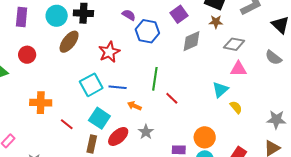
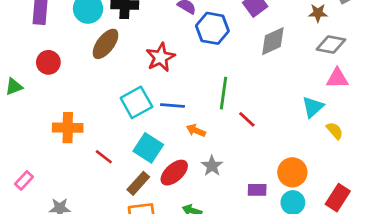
brown star: (216, 22) -> (318, 13), moved
brown rectangle: (92, 144) -> (138, 183), turned 30

